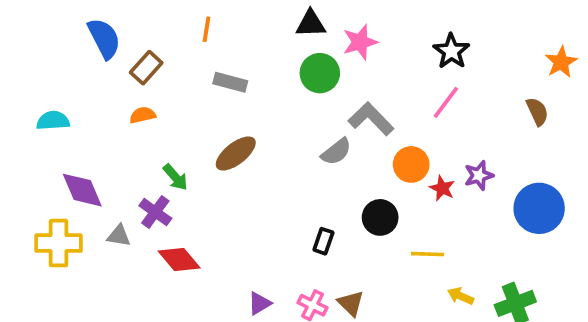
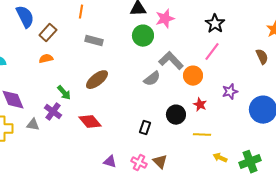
orange circle: (411, 164) -> (193, 76), moved
red star: (442, 188) -> (200, 105), moved
red diamond: (179, 259) -> (90, 122), moved
purple triangle: (259, 303) -> (110, 162), turned 48

